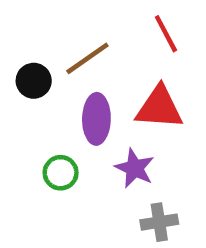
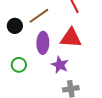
green circle: (61, 173) -> (19, 65), moved

